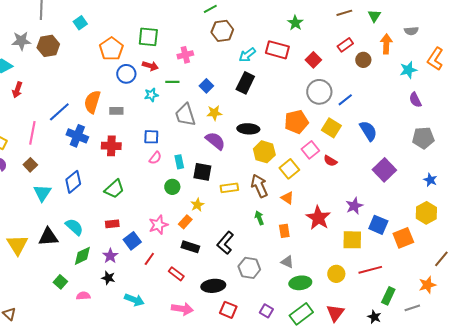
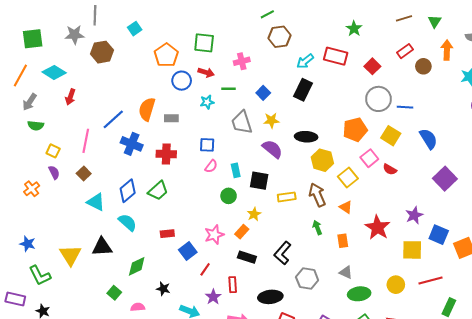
gray star: (21, 41) -> (74, 35), moved
blue line: (345, 100) -> (405, 107), turned 42
green trapezoid: (114, 189) -> (158, 191), moved
cyan triangle: (42, 193) -> (96, 202), turned -36
cyan semicircle: (74, 227) -> (128, 222), moved
purple star: (110, 256) -> (213, 297), moved
red rectangle: (176, 274) -> (233, 285), turned 49

